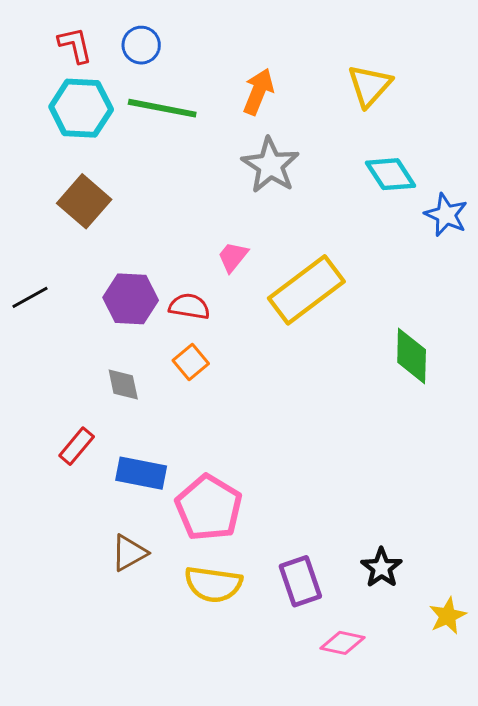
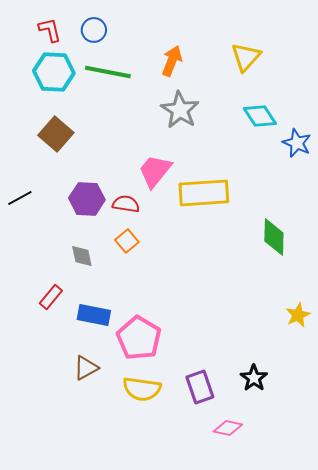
pink trapezoid: (233, 257) -> (155, 171), size x1.6
yellow rectangle: (306, 290) -> (204, 193), turned 33
yellow star: (448, 616) -> (298, 315), moved

